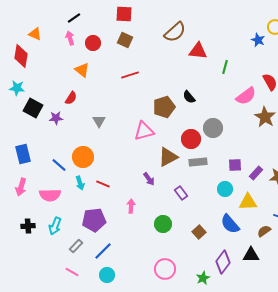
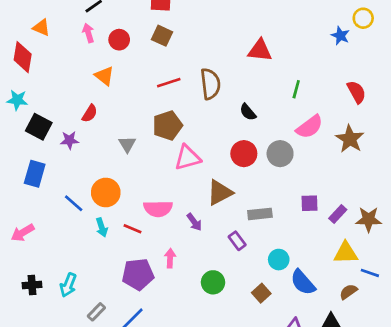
brown semicircle: (175, 32) -> (210, 84), moved, turned -55
green line: (225, 67) -> (296, 89), moved
pink semicircle: (246, 96) -> (310, 127), moved
brown pentagon: (164, 107) -> (167, 125), moved
red circle: (191, 139) -> (244, 154), moved
blue rectangle: (23, 154) -> (35, 174), moved, turned 30
gray rectangle: (198, 162) -> (260, 214), moved
pink arrow: (21, 187) -> (23, 233), turned 42
cyan circle: (225, 189) -> (279, 260), moved
pink semicircle: (50, 195) -> (158, 209), moved
yellow triangle: (248, 202) -> (346, 253), moved
purple pentagon: (94, 220) -> (138, 274), moved

